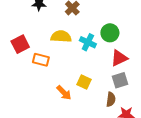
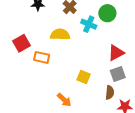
green circle: (110, 33) -> (107, 13), moved
cyan cross: (88, 42) -> (89, 24), moved
orange arrow: (64, 93) -> (64, 100), moved

